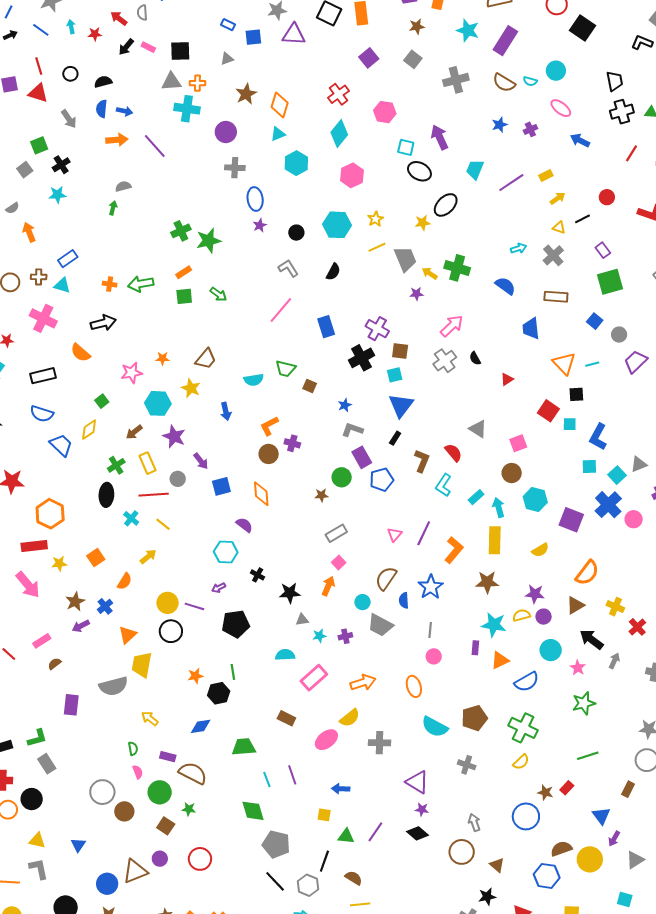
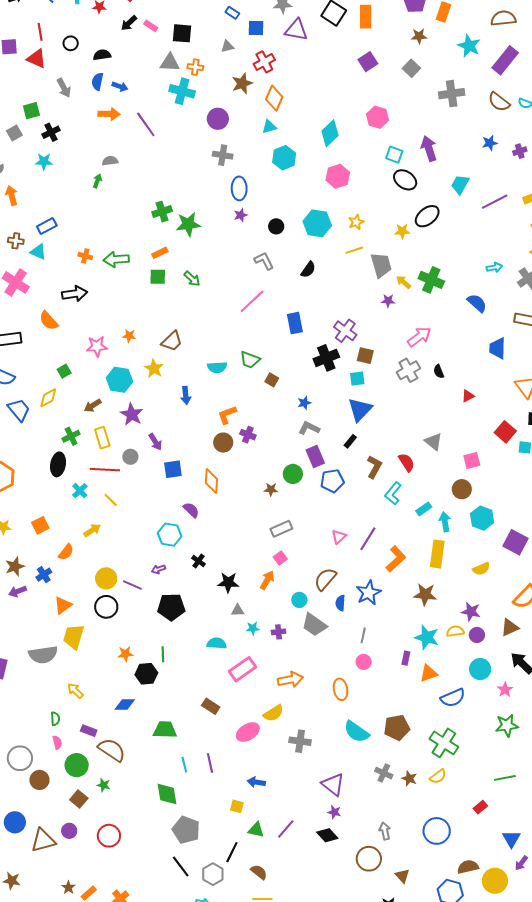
red cross: (339, 94) -> (264, 62), moved
brown star: (545, 792) -> (409, 778), moved
blue circle: (107, 884) -> (15, 822), moved

